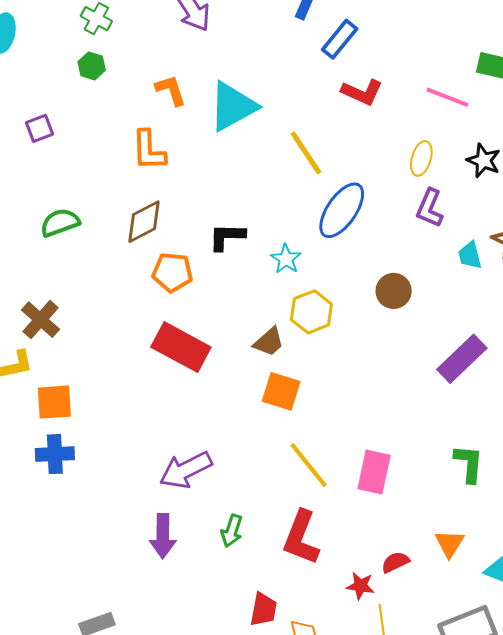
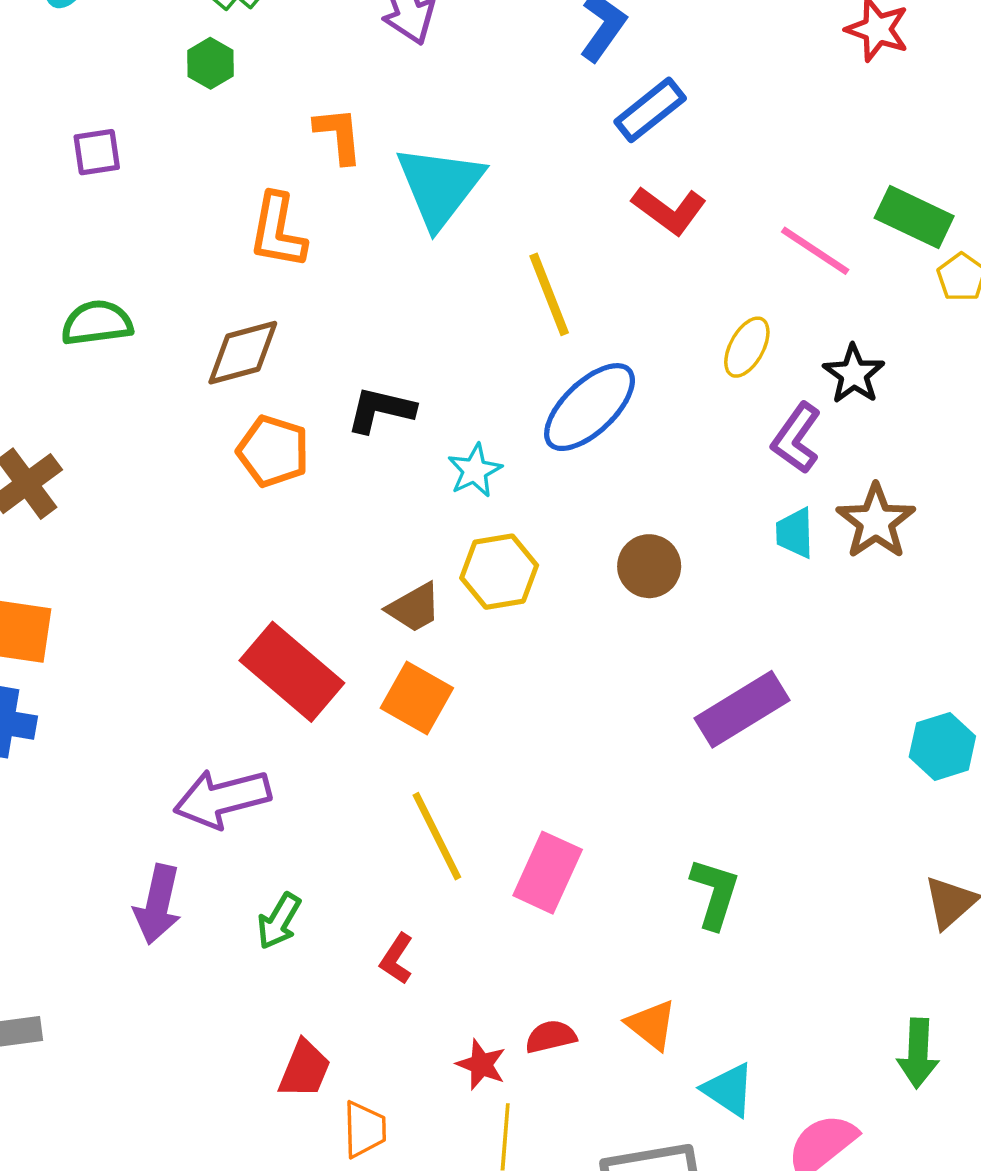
cyan triangle: (233, 106) -> (440, 186), turned -36
purple L-shape: (430, 208) -> (796, 438), moved
red rectangle: (181, 347) -> (292, 672), moved
red L-shape: (301, 538) -> (397, 959), size x0.5
orange triangle: (450, 544) -> (651, 1025), turned -36

